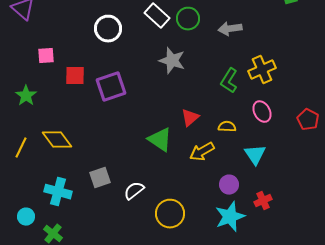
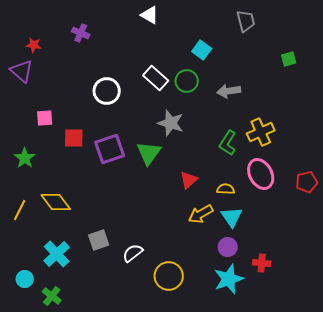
pink ellipse: (262, 112) -> (261, 174), size x1.4
red pentagon: (308, 120) -> (307, 182), turned 30
green triangle: (160, 140) -> (149, 153), moved, turned 32
cyan triangle: (255, 155) -> (232, 217), moved
cyan cross: (58, 192) -> (57, 254), turned 32
red cross: (263, 201) -> (262, 263), turned 30

